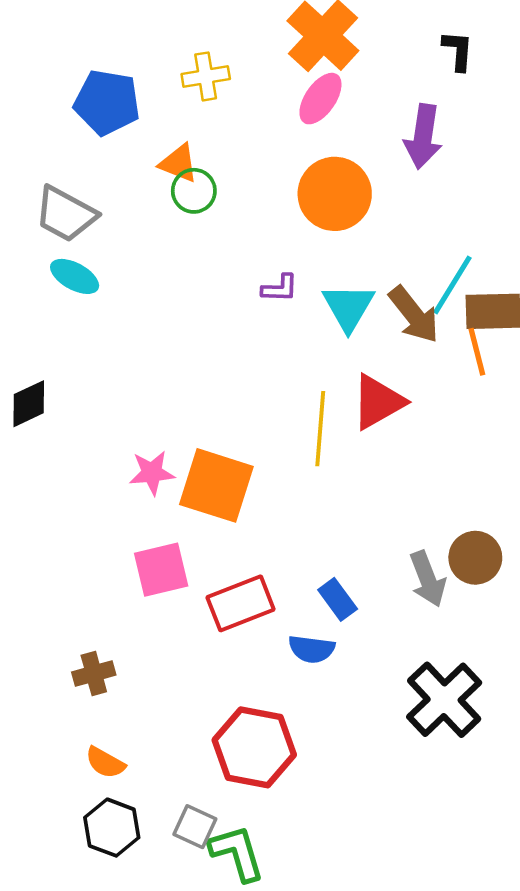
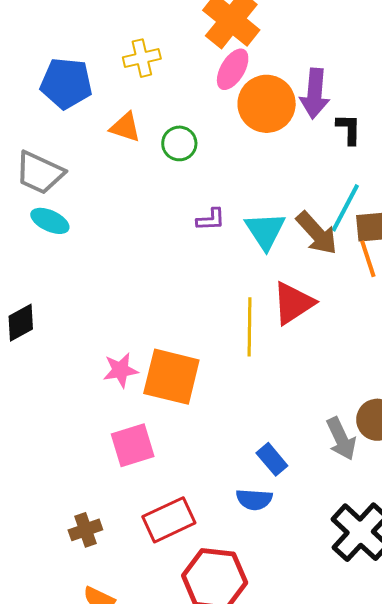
black L-shape: (458, 51) -> (349, 129), moved
green circle: (194, 191) -> (179, 143), moved
orange circle: (335, 194) -> (267, 104), moved
red rectangle: (241, 603) -> (169, 520), moved

